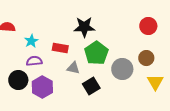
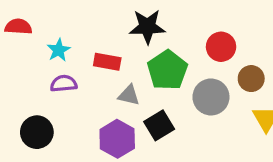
red circle: (148, 26) -> (221, 47), moved
black circle: (18, 80) -> (37, 132), moved
purple hexagon: (42, 87) -> (117, 139), moved

